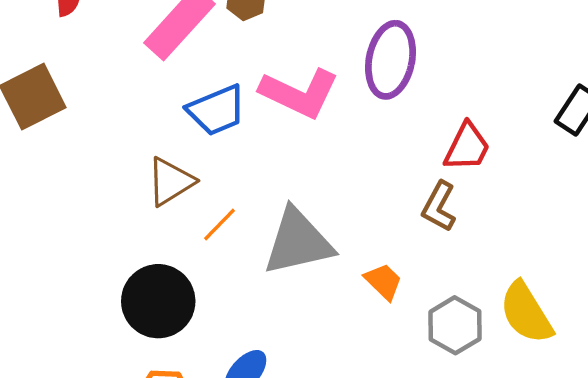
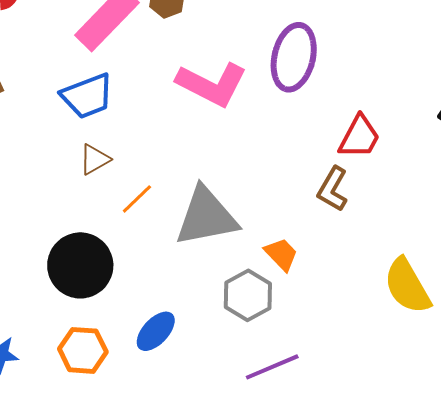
blue trapezoid: (217, 110) -> (87, 96), moved
brown triangle: (170, 182) -> (95, 159), size x0.7
gray hexagon: (455, 325) -> (248, 295), moved

